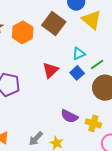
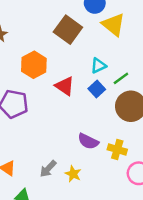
orange hexagon: (23, 32) -> (34, 65), moved
red triangle: (50, 70) -> (65, 86), turned -42

